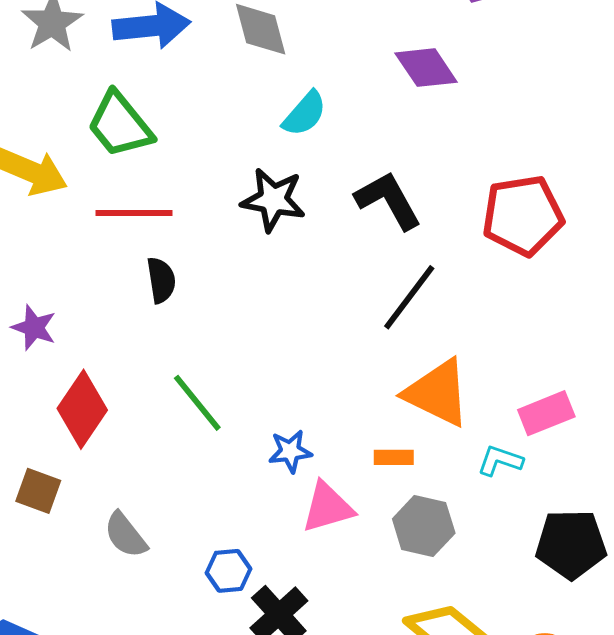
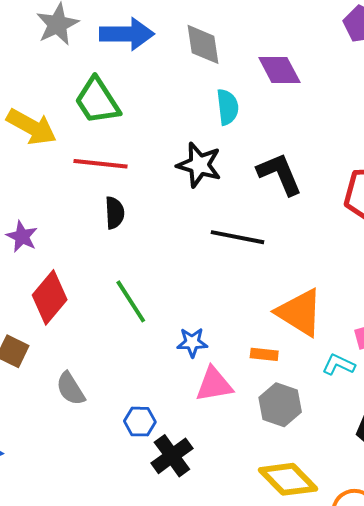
purple diamond: (426, 68) -> (279, 70), moved
cyan semicircle: (305, 114) -> (228, 107), turned -54
black line: (409, 297) -> (238, 237), moved, turned 58

